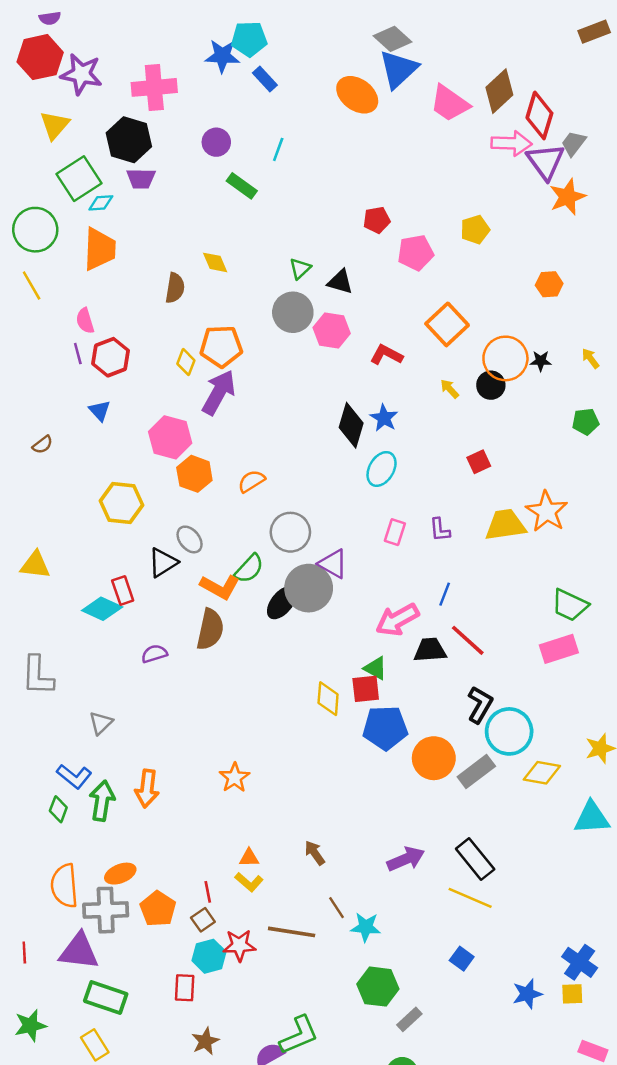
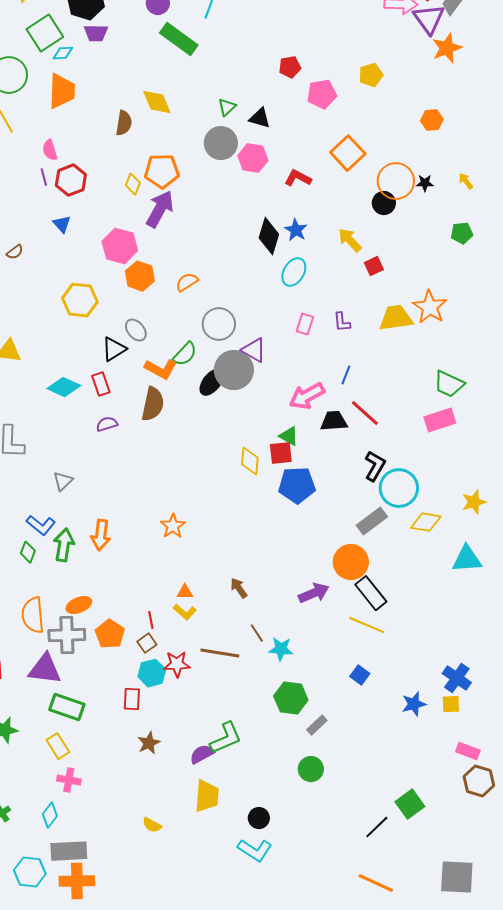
green rectangle: (242, 186) -> (179, 39), size x1.5
yellow diamond: (215, 262) -> (157, 102), size x1.4
yellow arrow: (450, 389) -> (350, 240), moved, size x1.5
red rectangle: (123, 590) -> (101, 384), moved
orange circle: (434, 758) -> (351, 562), moved

